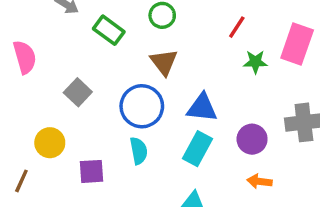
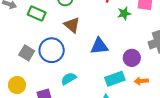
blue circle: (142, 106) -> (52, 50), moved
cyan rectangle: (198, 149) -> (115, 79), moved, turned 54
cyan semicircle: (139, 151) -> (69, 79), turned -98

